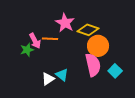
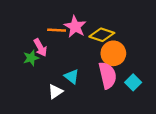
orange line: (50, 39) -> (57, 30), moved
cyan triangle: (62, 75) -> (72, 76), moved

